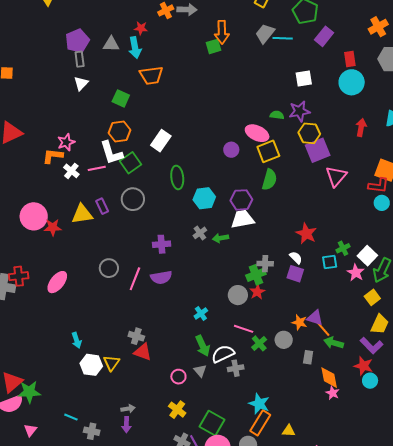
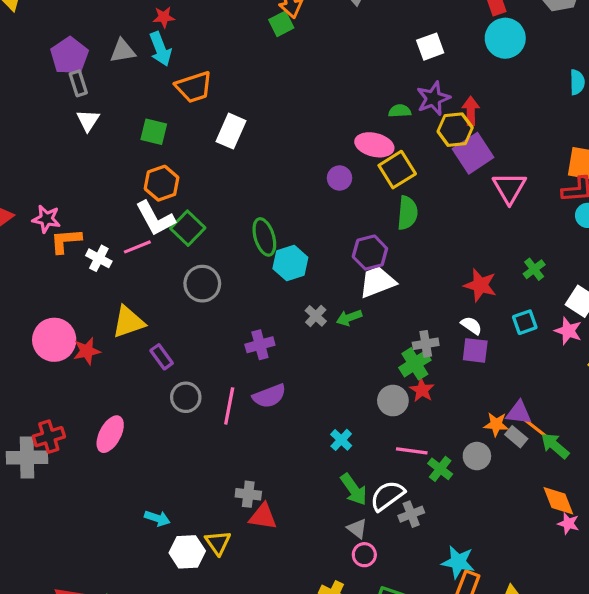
red arrow: (361, 127) -> (471, 111), moved
white rectangle: (161, 141) -> (231, 131), moved
pink star: (66, 142) -> (46, 219), moved, turned -30
cyan hexagon: (204, 198) -> (290, 263), moved
purple rectangle: (102, 206) -> (162, 357), moved
green cross: (343, 248) -> (534, 269), moved
cyan arrow: (77, 340) -> (157, 518), turned -42
green arrow: (334, 343) -> (555, 446), turned 36
gray rectangle: (308, 357) -> (516, 437), moved, turned -48
pink circle: (178, 377) -> (364, 555), moved

